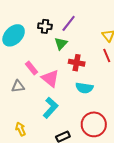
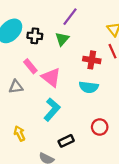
black cross: (45, 26) -> (35, 36), moved
red cross: (77, 63) -> (92, 60), moved
red circle: (94, 124) -> (100, 127), size x0.6

